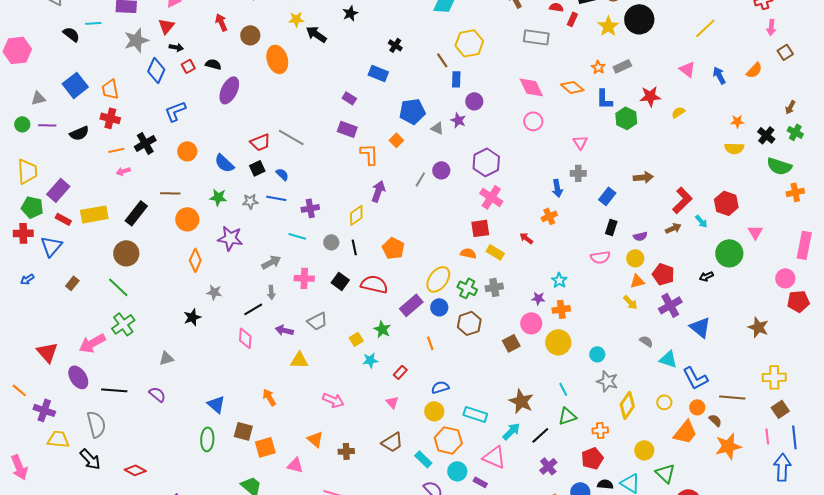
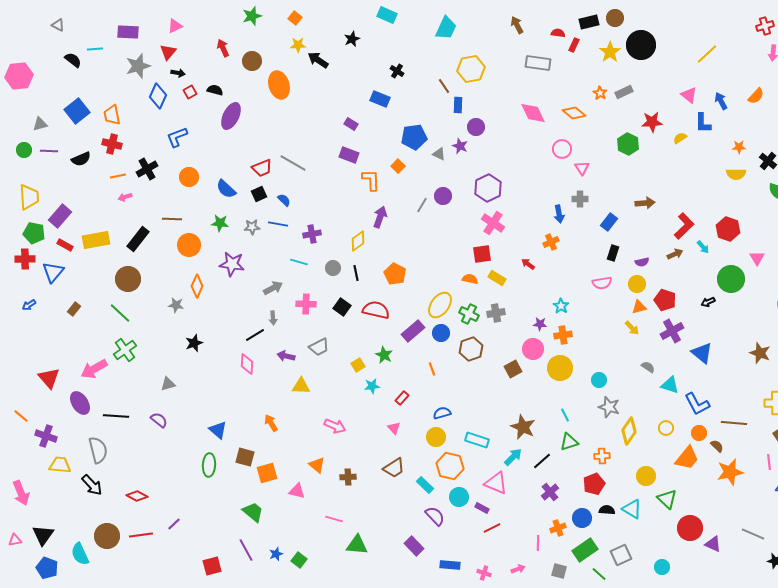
blue L-shape: (604, 99) -> (703, 123), moved
pink circle: (533, 121) -> (562, 149), moved
gray star: (214, 292) -> (176, 305), moved

